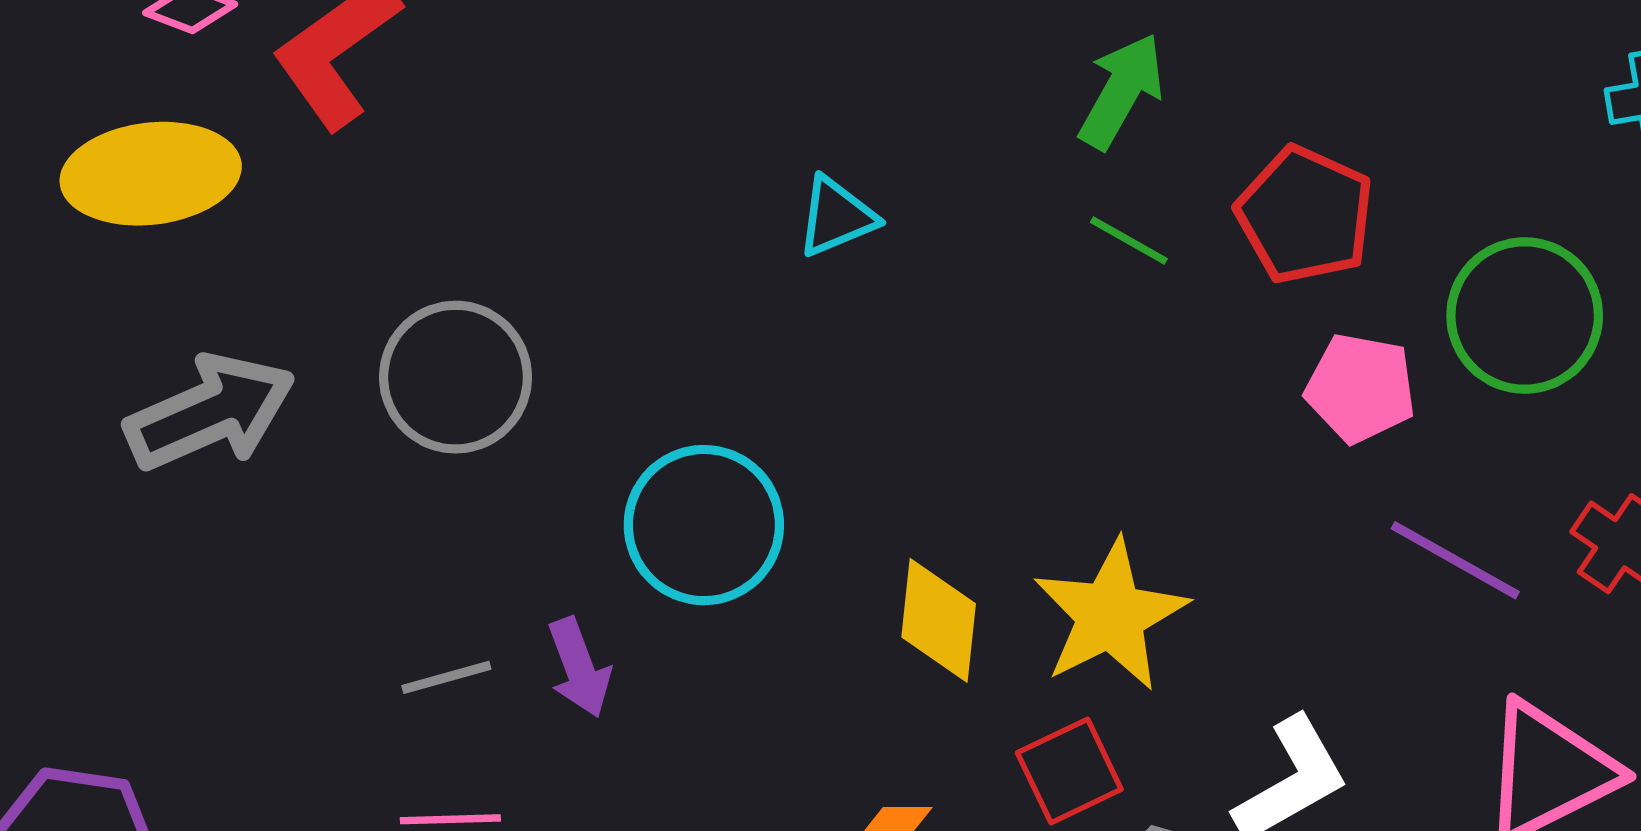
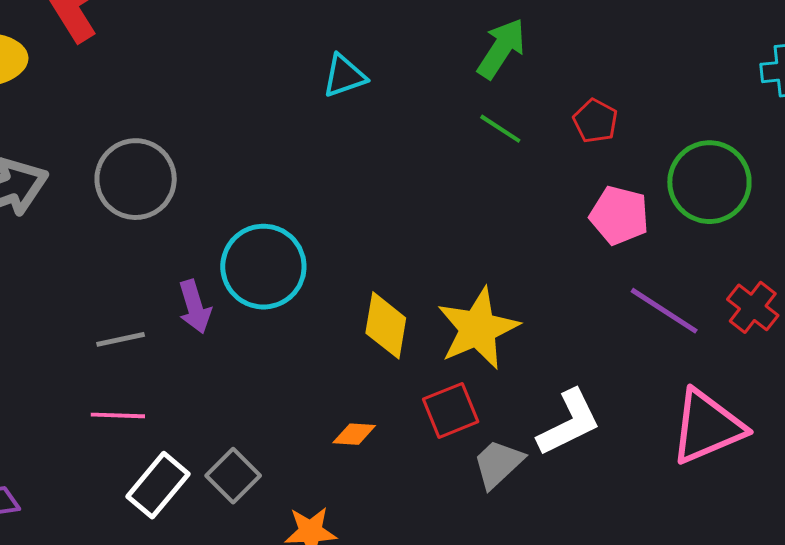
red pentagon: (1305, 215) -> (595, 121), size x0.6
cyan triangle: (836, 217) -> (344, 76), moved
purple arrow: (579, 668) -> (195, 307), moved

